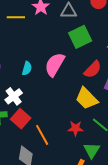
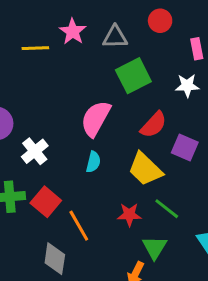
cyan semicircle: (27, 68) -> (93, 162), moved
white cross: (14, 96) -> (35, 151), moved

